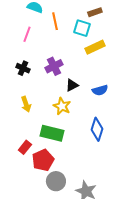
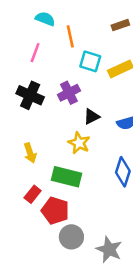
cyan square: (82, 28) -> (90, 61), moved
black cross: (23, 68) -> (30, 95), size x1.5
yellow arrow: (26, 104) -> (30, 153), moved
red pentagon: (43, 160) -> (55, 211), turned -30

